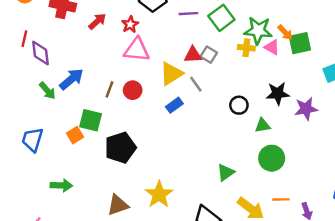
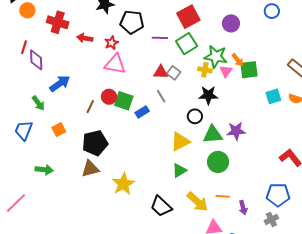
red arrow: (97, 21) -> (85, 38), turned -133
pink triangle: (272, 47) -> (226, 71), turned 32
yellow triangle: (171, 74) -> (180, 141), moved
brown line: (109, 89) -> (90, 107), moved
green arrow: (47, 91) -> (38, 103), moved
black star: (278, 93) -> (208, 95), moved
purple star: (306, 109) -> (236, 131), moved
green square: (91, 120) -> (124, 101), moved
green triangle: (262, 125) -> (213, 135), size x1.5
brown triangle: (118, 205) -> (90, 169), moved

